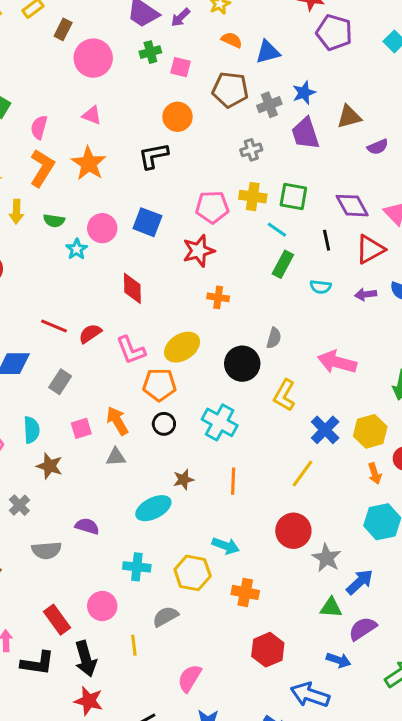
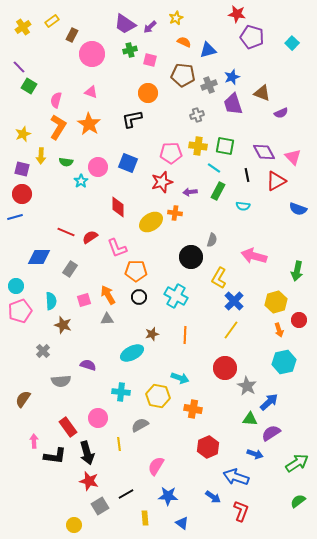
brown triangle: (349, 117) -> (262, 93), turned 36
purple arrow: (366, 294) -> (190, 192), moved
yellow ellipse: (182, 347) -> (151, 222), moved
blue cross: (325, 430) -> (234, 301), moved

